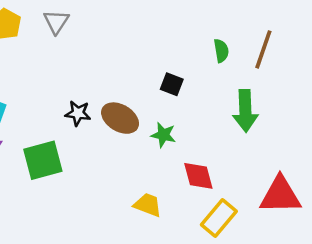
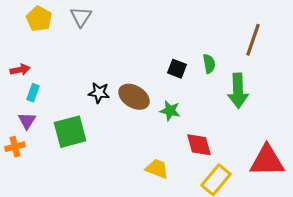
green semicircle: (221, 51) -> (209, 64), moved

